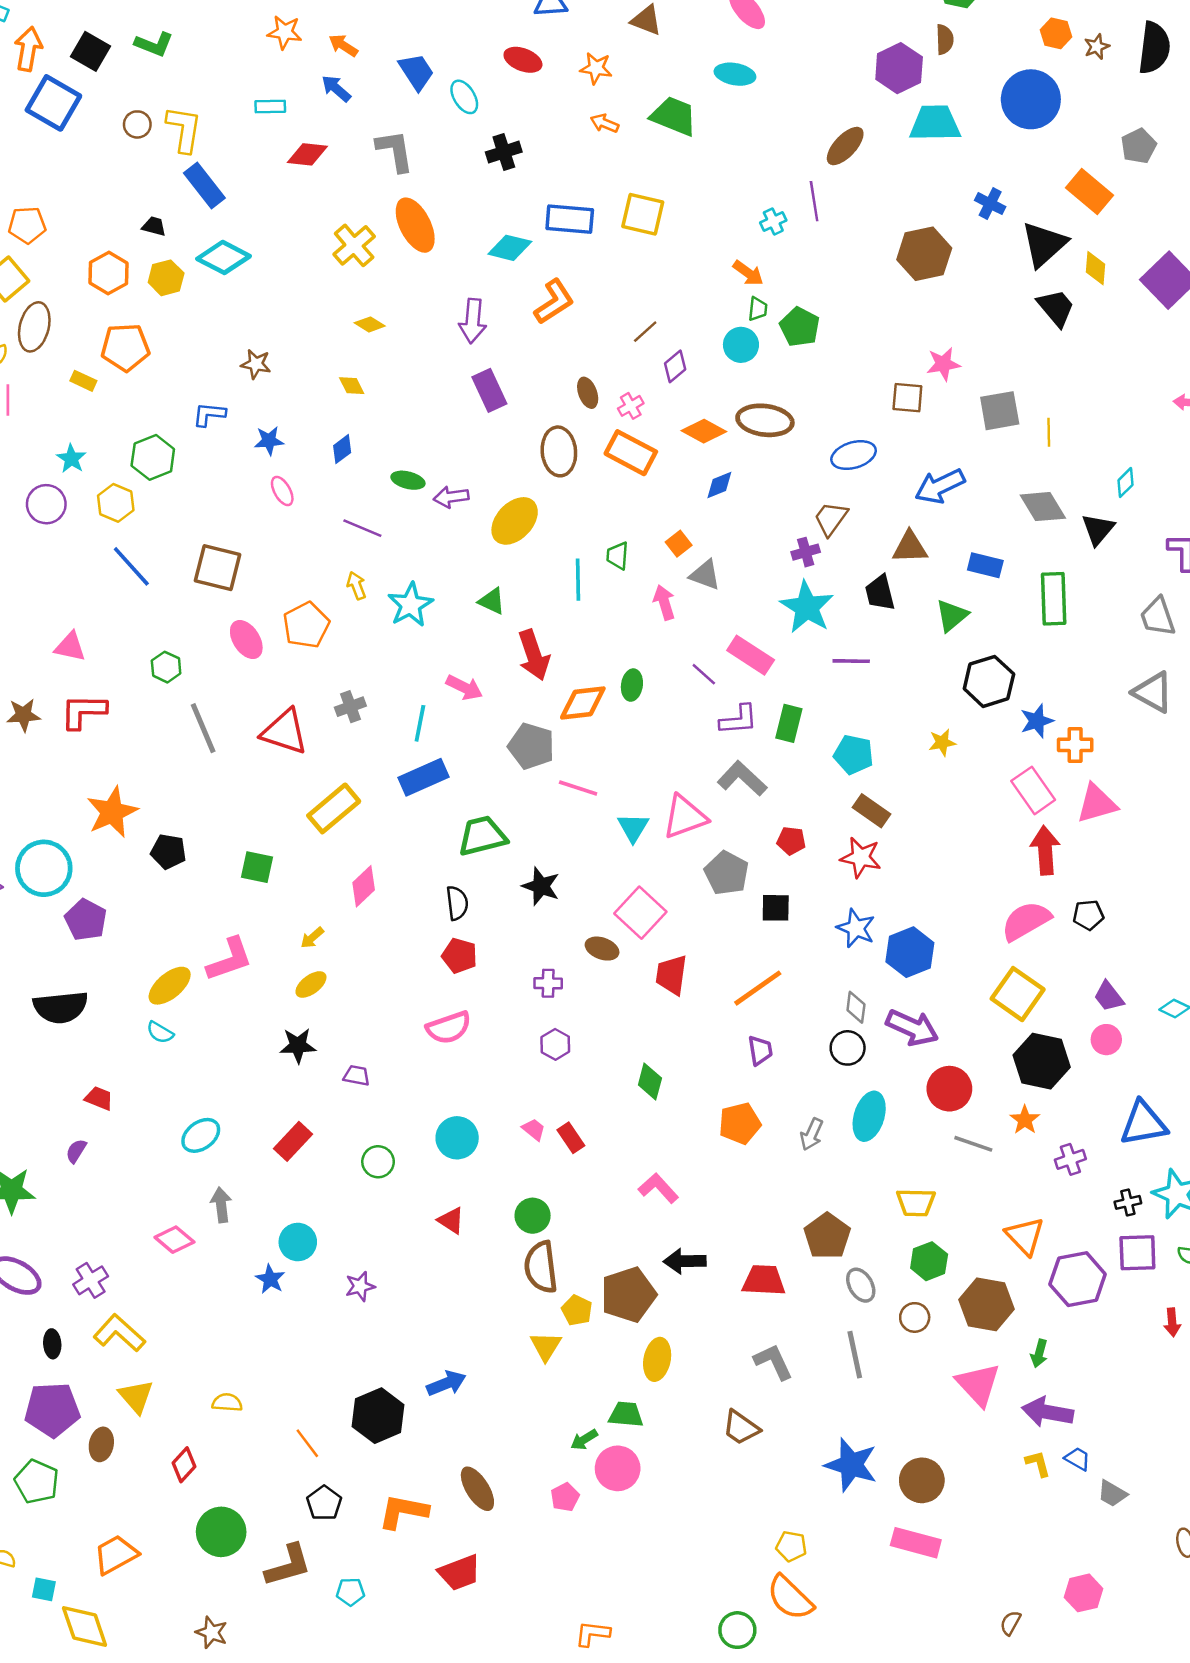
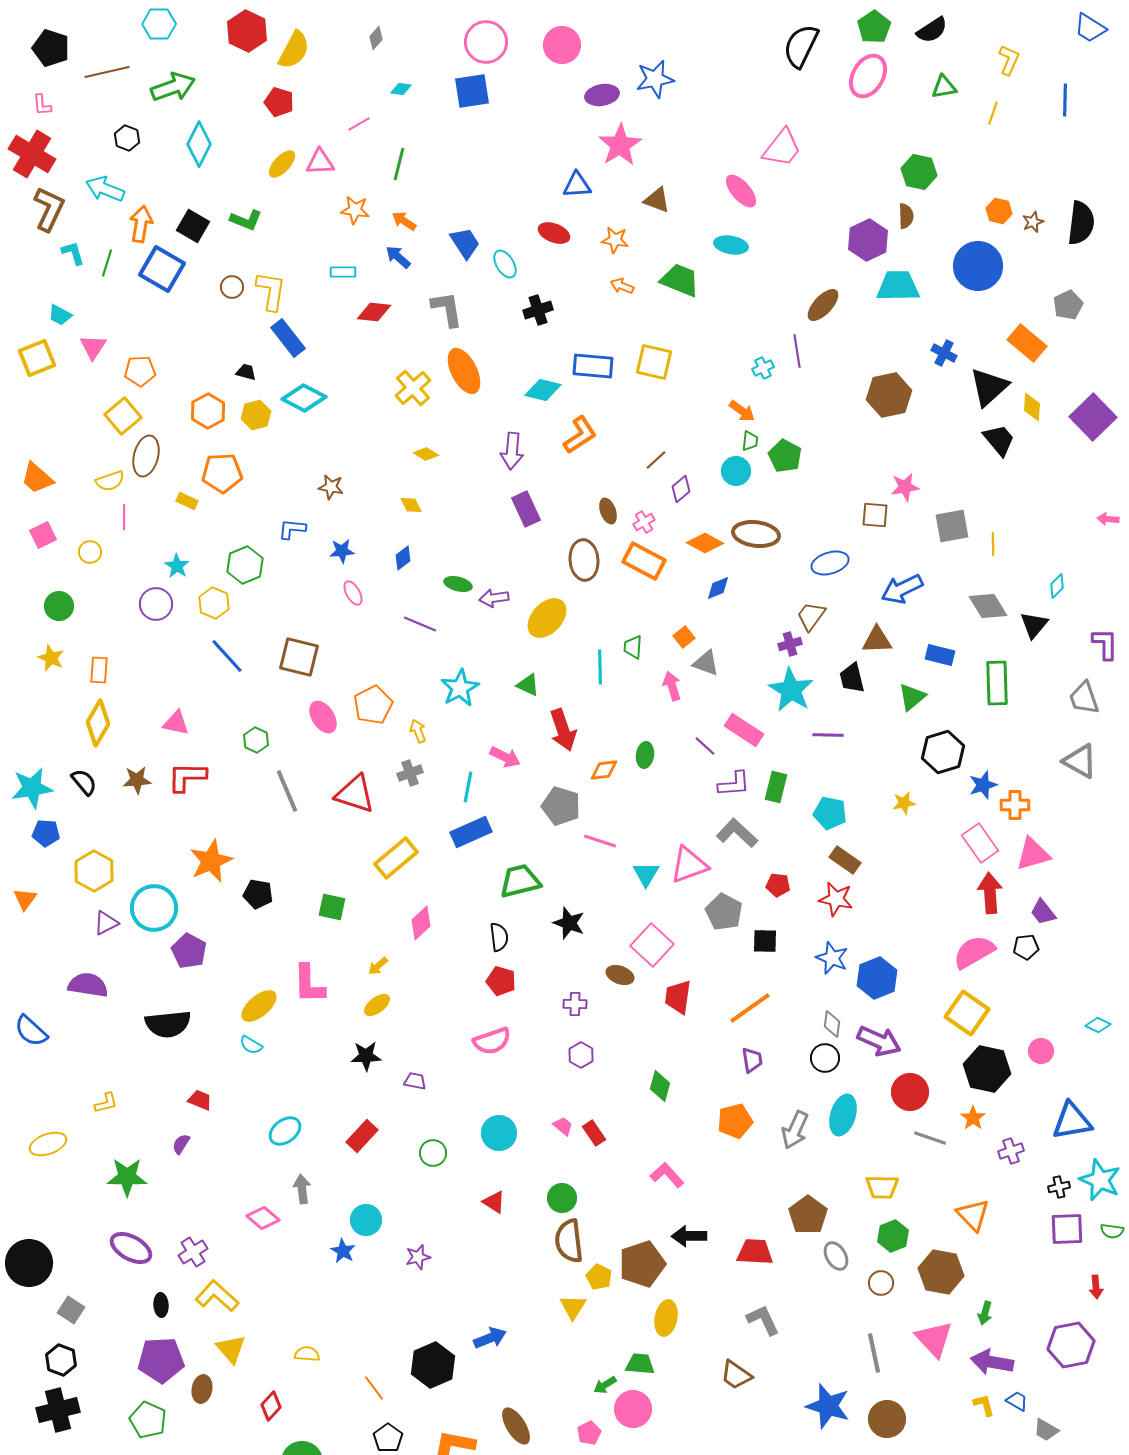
yellow arrow: (356, 586) -> (418, 731), moved
orange diamond: (583, 703) -> (604, 770), size x0.7
pink L-shape: (230, 959) -> (309, 984), turned 108
purple trapezoid: (1109, 996) -> (1043, 912), moved
gray arrow: (812, 1134) -> (795, 1130), size x1.4
purple hexagon: (1078, 1279) -> (1071, 1345), moved
gray line: (855, 1355) -> (874, 1353), moved

